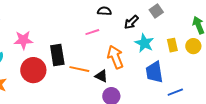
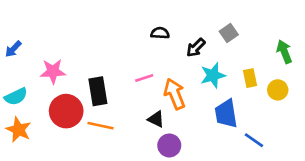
pink line: (92, 32) -> (144, 78), moved
cyan star: (144, 43) -> (213, 75), turned 30
yellow circle: (193, 46) -> (278, 90), moved
orange line: (79, 69) -> (101, 126), moved
blue line: (175, 92) -> (254, 140), turned 56

